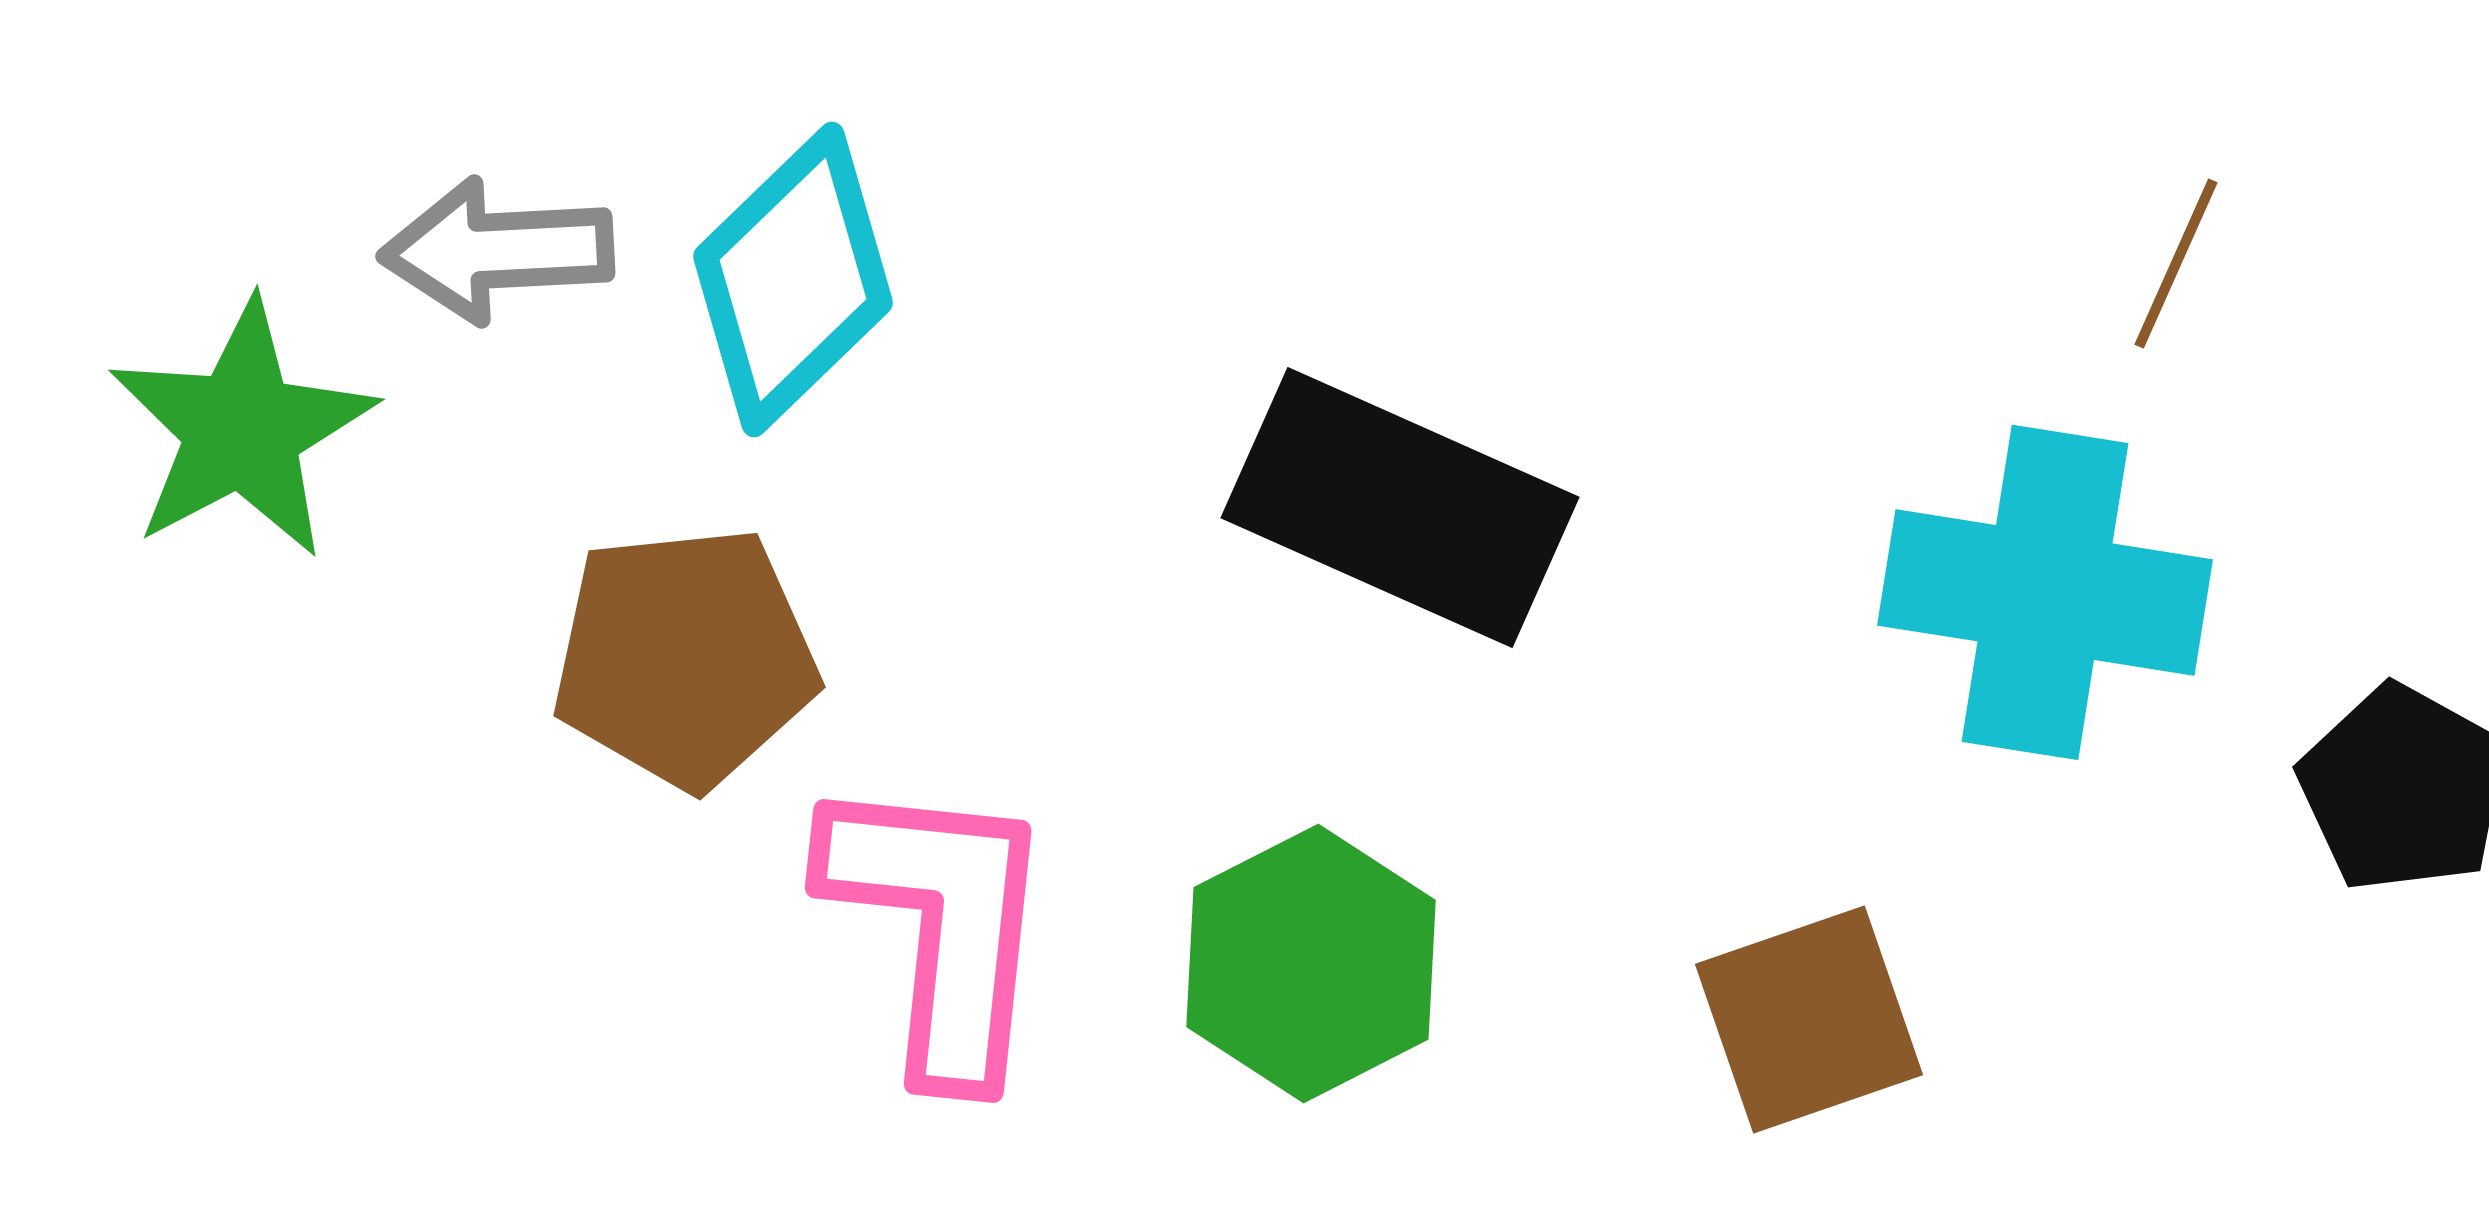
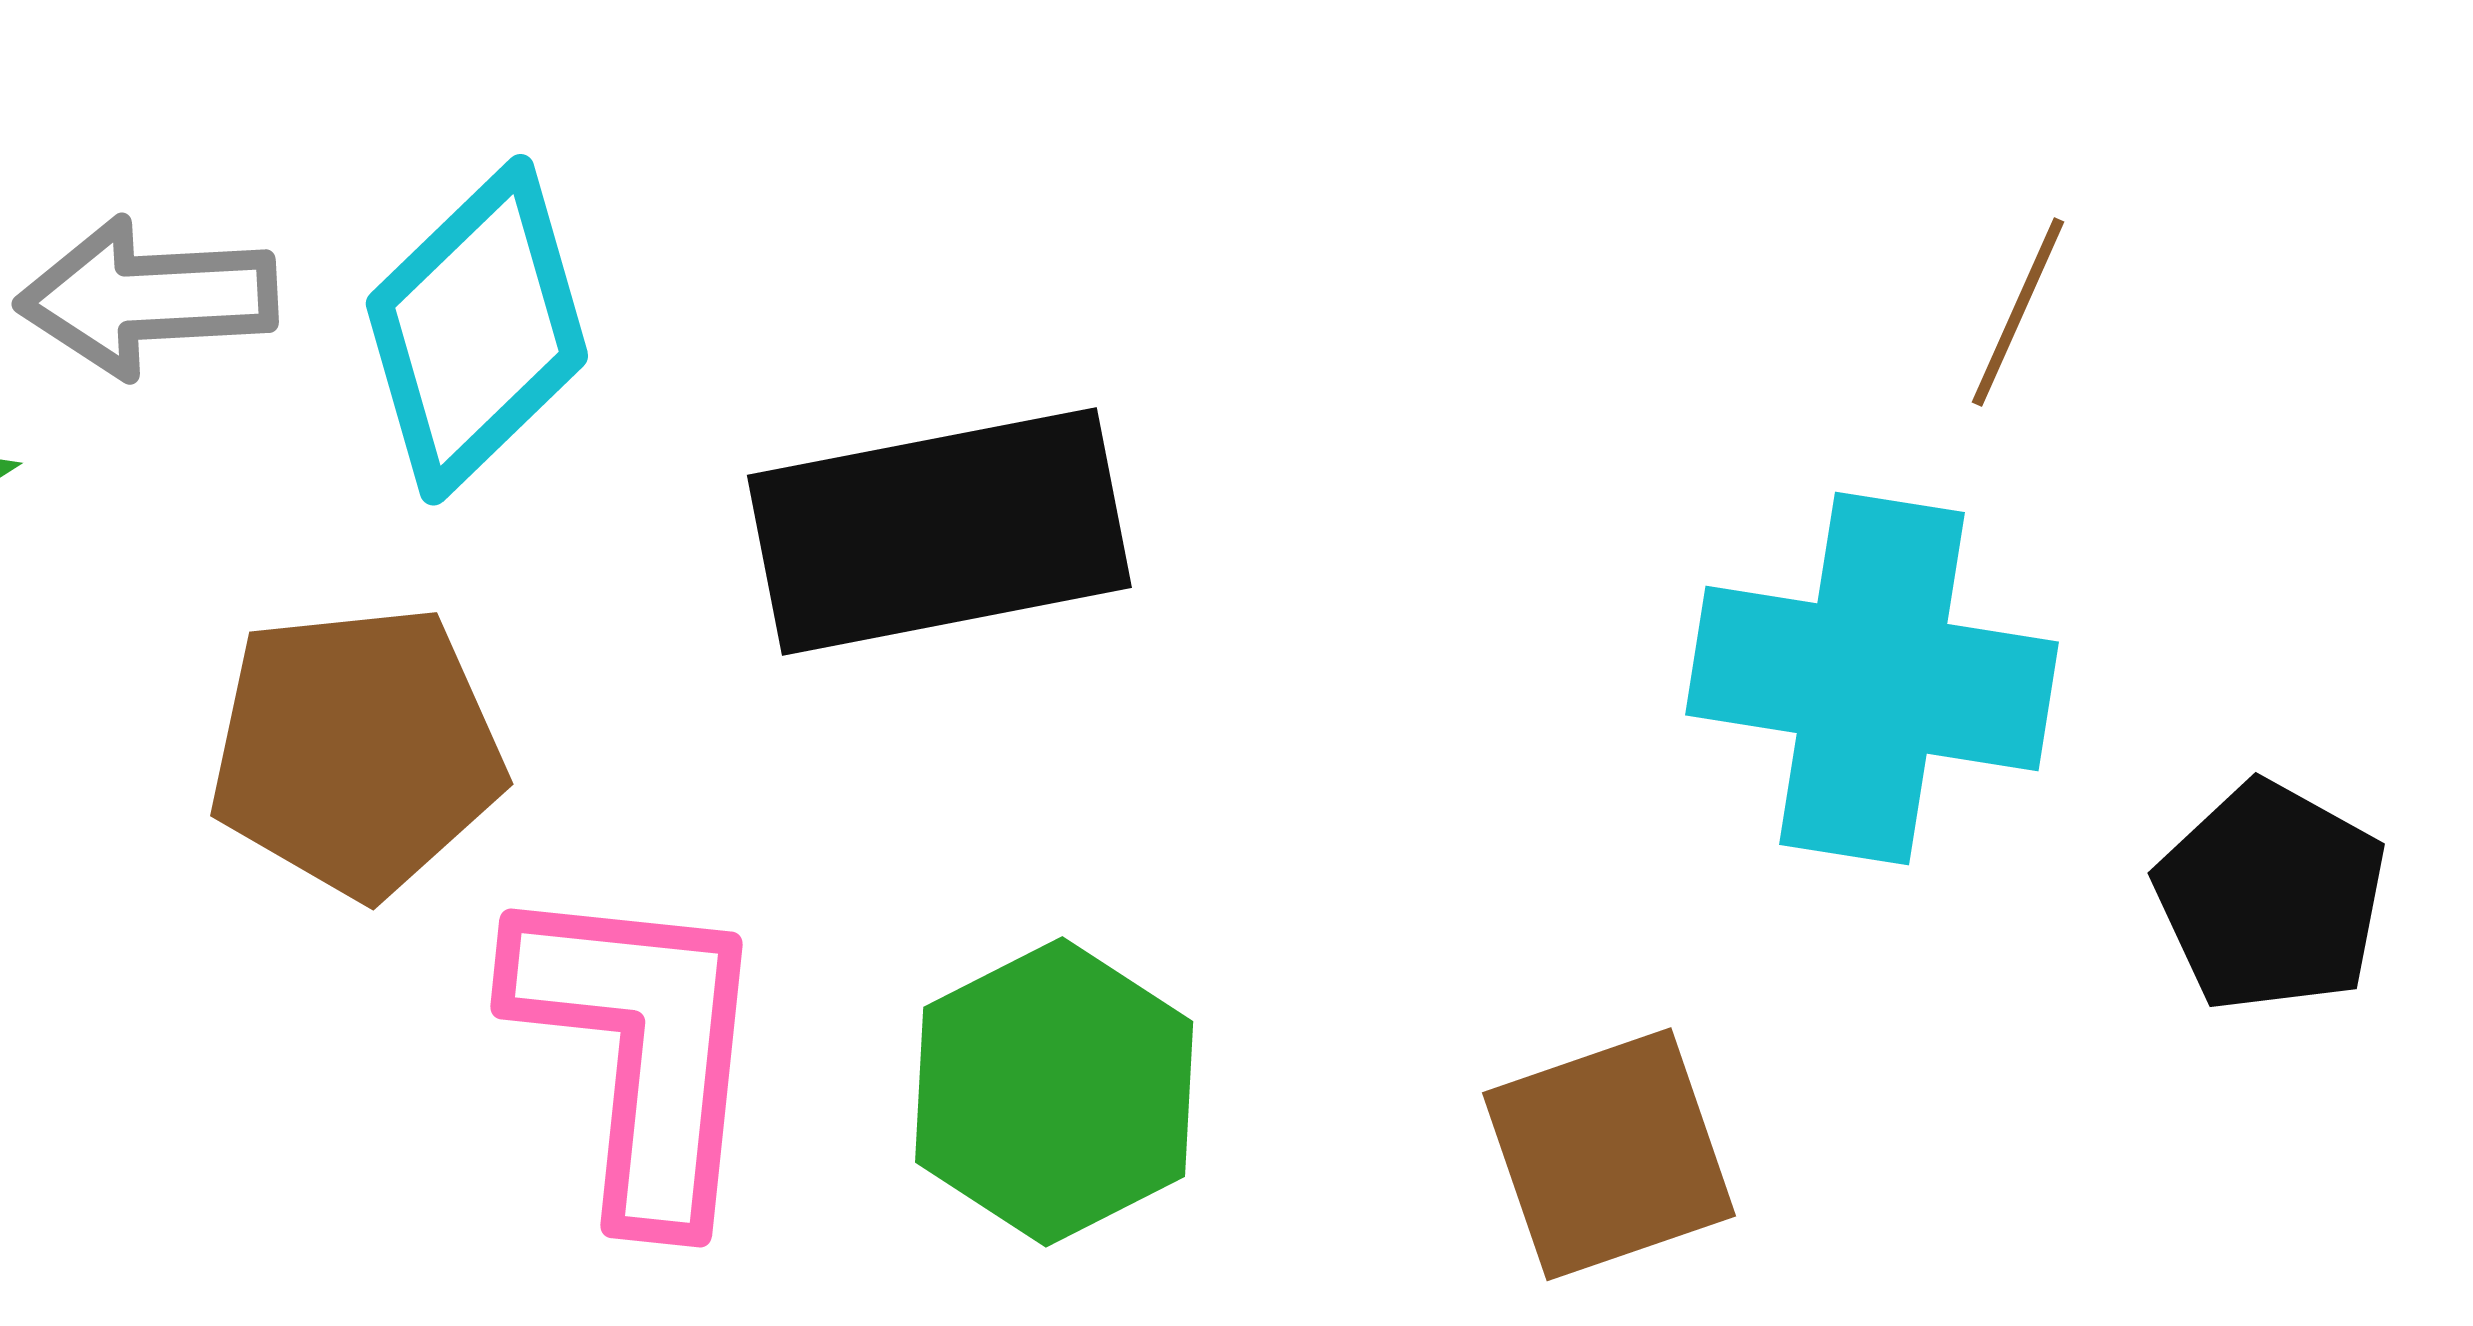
black rectangle: (1400, 507) -> (939, 531), moved, turned -35

